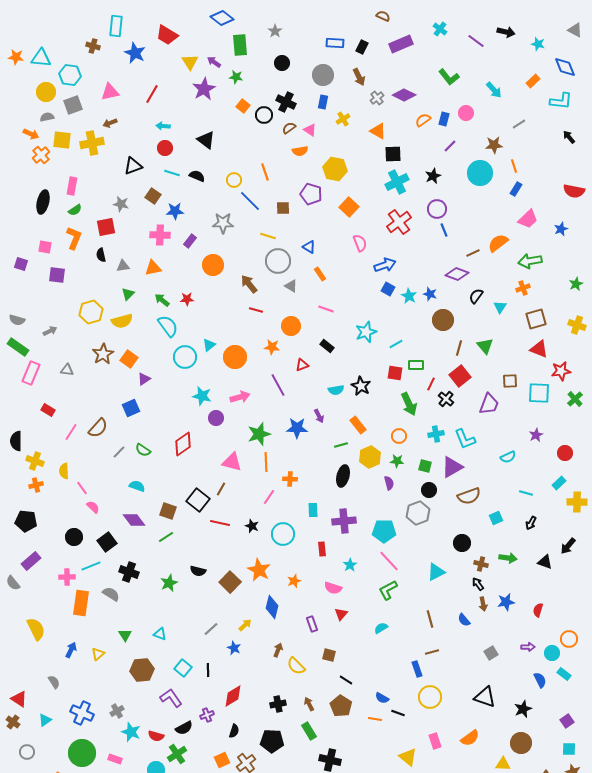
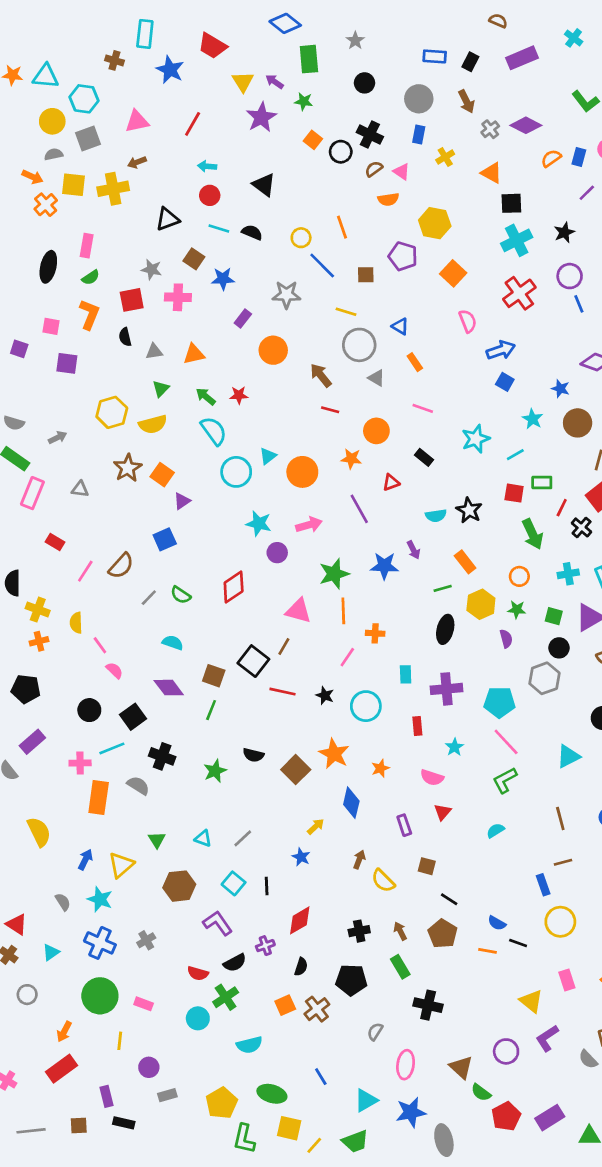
pink cross: (160, 235) -> (178, 297), moved
cyan star: (409, 296) -> (533, 419), moved
green line: (166, 537) -> (211, 710), turned -35
gray line: (211, 629) -> (243, 838), moved
yellow triangle: (98, 654) -> (121, 865), size x1.5
cyan star: (131, 732) -> (100, 899), moved

